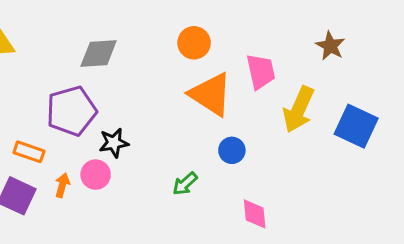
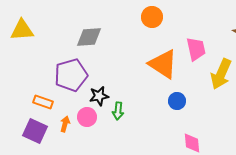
orange circle: (194, 43) -> (152, 17), moved
green arrow: (185, 184) -> (118, 111), moved, turned -42

